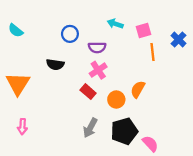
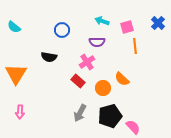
blue cross: (179, 40) -> (158, 23), moved
purple semicircle: (97, 47) -> (97, 42), moved
orange semicircle: (138, 89) -> (122, 79), turned -77

